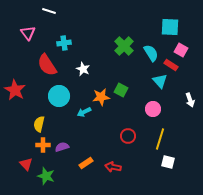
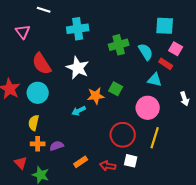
cyan cross: (64, 43) -> (78, 29), moved, size x1.5
green cross: (124, 46) -> (119, 45), turned 30
white star: (83, 69) -> (78, 68), size x1.6
cyan triangle: (160, 81) -> (155, 80), turned -35
cyan circle: (59, 96) -> (38, 93), moved
pink circle: (153, 109) -> (148, 108), size x1.5
red circle: (128, 136) -> (123, 135), size x1.6
white square: (168, 162) -> (131, 161), moved

